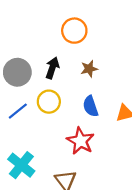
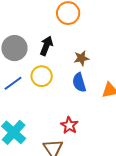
brown star: (89, 69) -> (81, 58), moved
red star: (80, 141) -> (69, 125), moved, size x0.7

